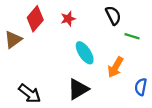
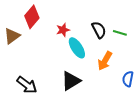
black semicircle: (113, 15) -> (99, 30), moved
red star: (68, 19) -> (63, 30), moved

